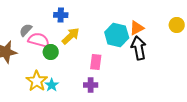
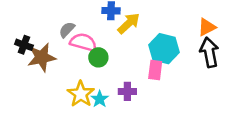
cyan hexagon: (117, 35) -> (164, 49), moved
yellow arrow: (71, 36) -> (129, 23), moved
purple cross: (91, 85) -> (127, 91), moved

